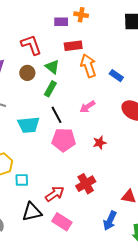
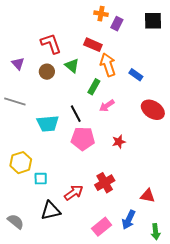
purple rectangle: (61, 22) -> (117, 24), moved, turned -64
red rectangle: (73, 46) -> (93, 45), turned 30
green rectangle: (50, 89) -> (94, 87), moved
pink rectangle: (62, 222) -> (102, 227), moved, turned -72

